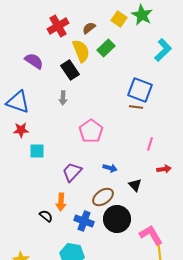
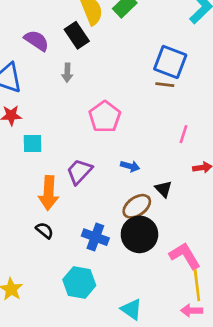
purple semicircle: (34, 61) -> (37, 41), moved
brown ellipse: (103, 197) -> (137, 206), moved
orange arrow: (61, 202) -> (49, 193), moved, size x1.4

